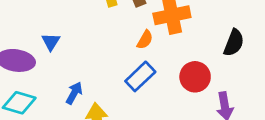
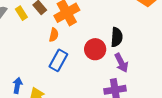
black semicircle: (234, 43) -> (117, 37), moved

